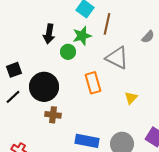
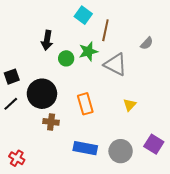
green star: (82, 36) -> (88, 51), moved
orange rectangle: (93, 83) -> (85, 104), moved

